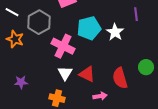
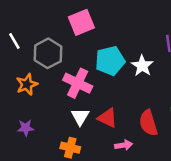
white line: (12, 12) -> (14, 41), turned 32
orange star: (15, 39) -> (27, 84), moved, turned 30

